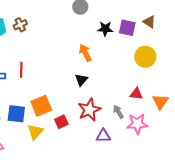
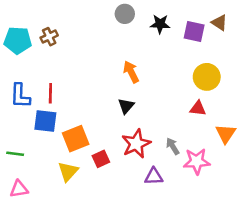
brown triangle: (149, 22) -> (219, 23), moved
purple square: (127, 28) -> (194, 32), moved
black star: (105, 29) -> (160, 24), moved
red triangle: (136, 94) -> (198, 108), moved
blue square: (16, 114) -> (45, 121), moved

